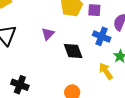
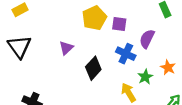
black diamond: (73, 51) -> (93, 68), turned 60

